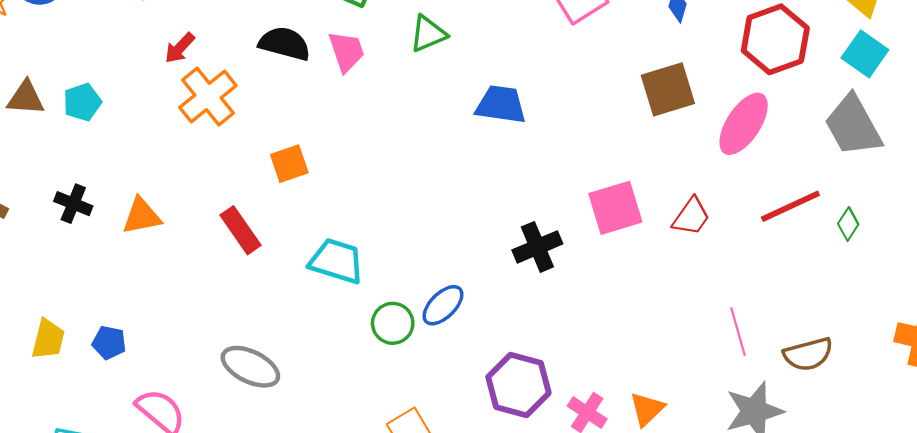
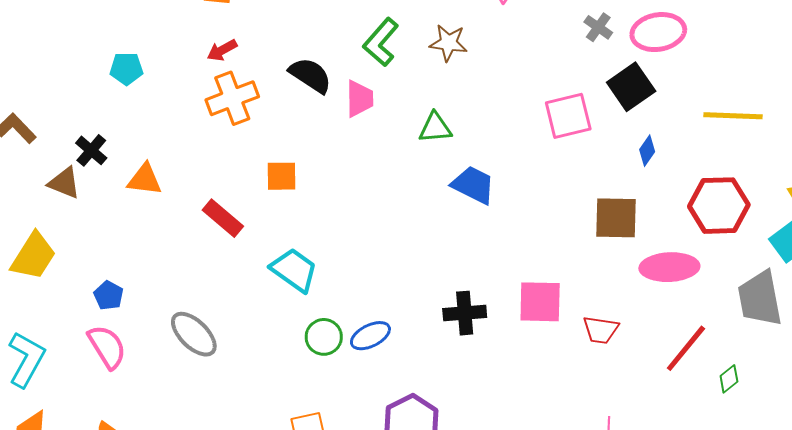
green triangle: (428, 34) -> (435, 128), moved
brown triangle: (26, 98) -> (64, 183), moved
pink ellipse: (744, 124) -> (669, 267), turned 36
red line: (790, 206) -> (686, 348), turned -44
red trapezoid: (691, 217) -> (601, 330), turned 45
red rectangle: (241, 230) -> (223, 218), turned -33
yellow trapezoid: (48, 339) -> (33, 256), size x1.4
blue pentagon: (109, 343) -> (108, 295), moved

